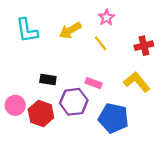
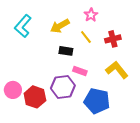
cyan L-shape: (27, 30) -> (23, 26), turned 50
red cross: (144, 46) -> (113, 39), moved
black rectangle: (48, 80) -> (66, 51), moved

